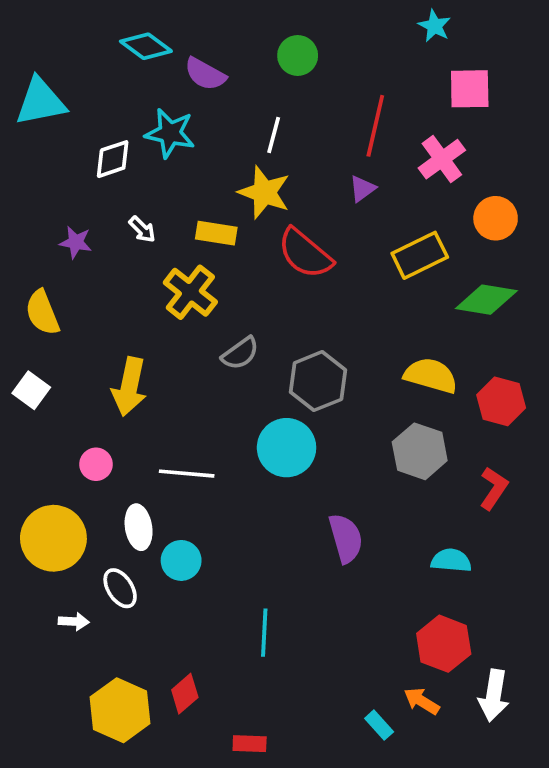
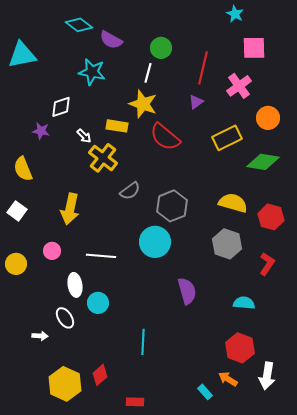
green circle: (298, 55) -> (161, 48), moved
white diamond: (113, 159) -> (61, 107), moved
white arrow: (142, 229) -> (84, 136), moved
yellow circle: (53, 538) -> (16, 264), moved, size x0.6

